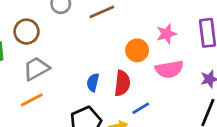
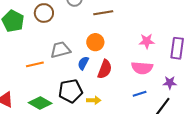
orange circle: (137, 50) -> (95, 42), moved
gray trapezoid: (36, 69) -> (60, 50), moved
blue line: (141, 108) -> (140, 94), moved

